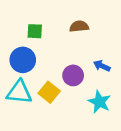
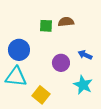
green square: (35, 31) -> (46, 26), moved
yellow square: (49, 92) -> (41, 95), moved

